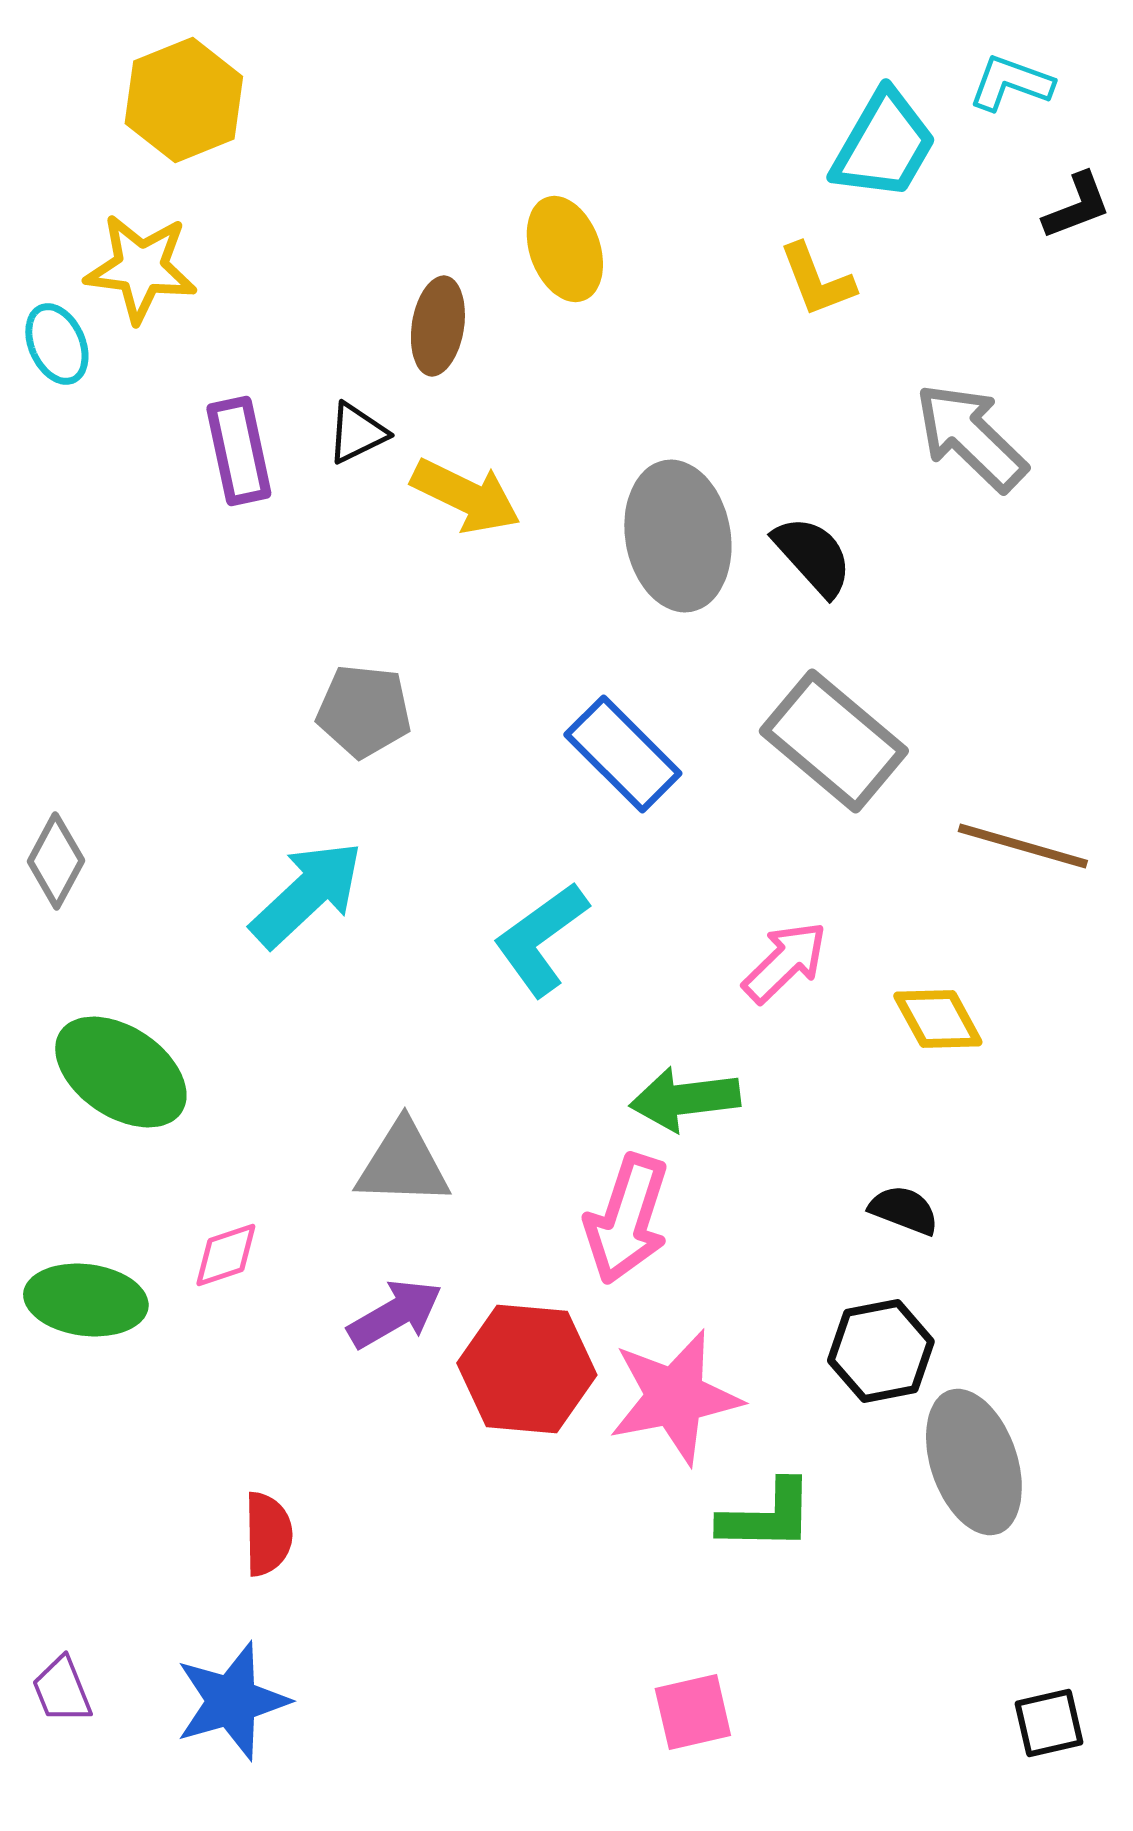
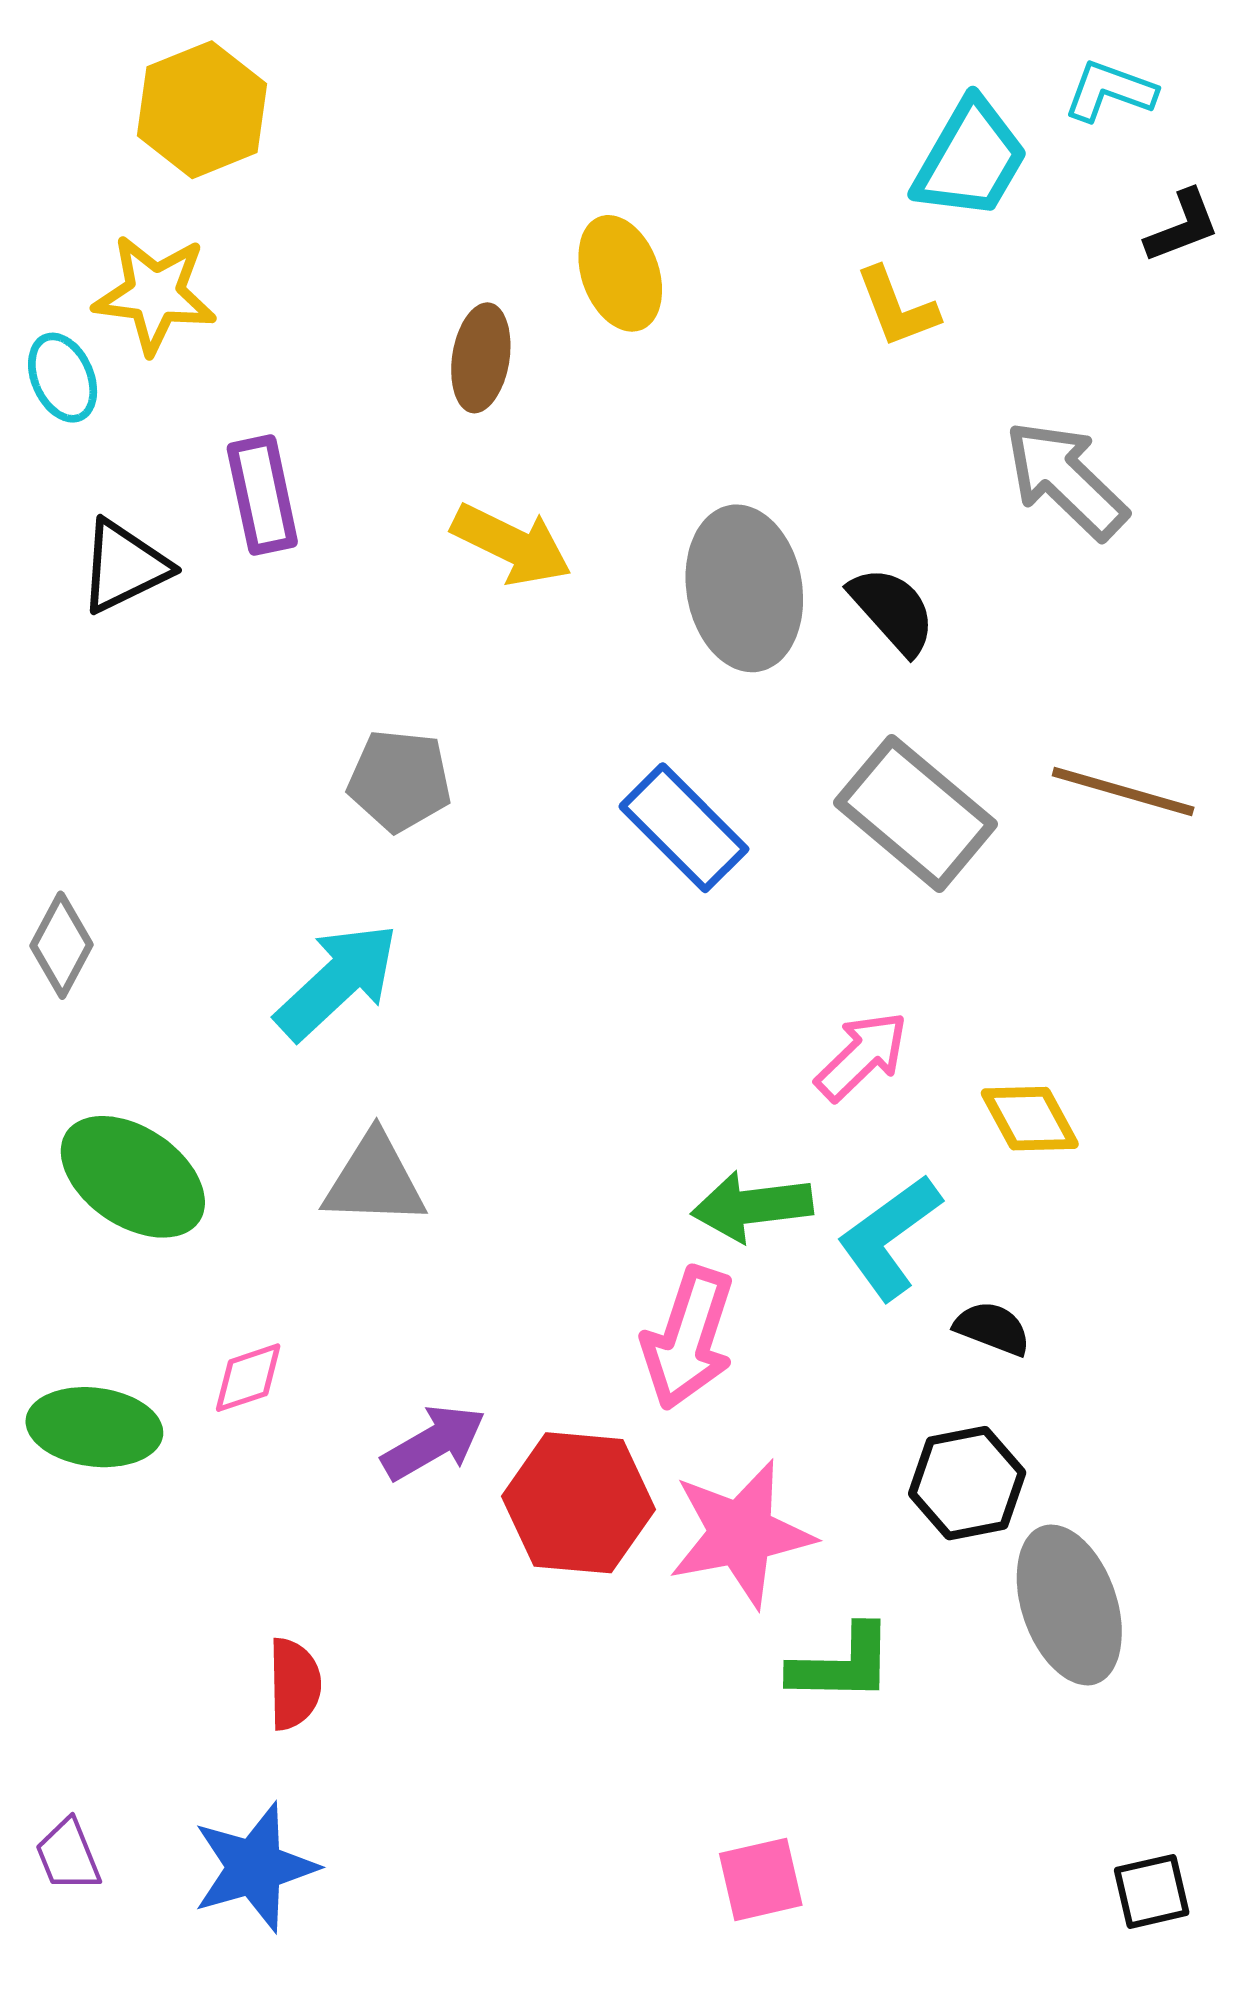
black triangle: (357, 433) -> (124, 566), moved, size x1.4
brown line: (1023, 846) -> (1123, 791), moved
cyan L-shape: (541, 939) -> (889, 1237), moved
gray triangle: (403, 1164) -> (374, 1180), moved

